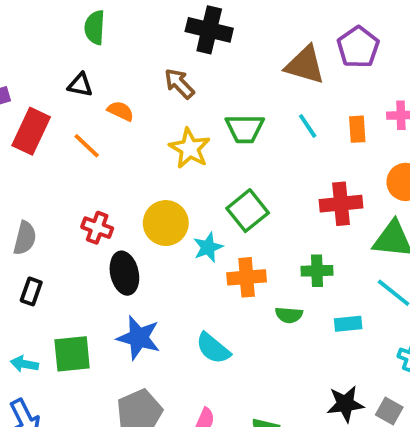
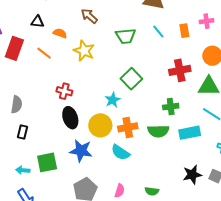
yellow star: (190, 148) -> (84, 51), moved
yellow circle: (166, 223) -> (100, 125), moved
red cross: (97, 228) -> (64, 91), moved
orange cross: (247, 277) -> (128, 127), moved
green semicircle: (289, 315) -> (158, 131), size x1.5
cyan rectangle: (348, 324) -> (190, 133), size x1.5

